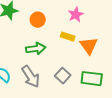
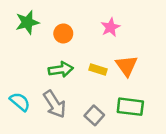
yellow rectangle: (68, 37) -> (98, 69), moved
gray square: (63, 76) -> (94, 115), moved

